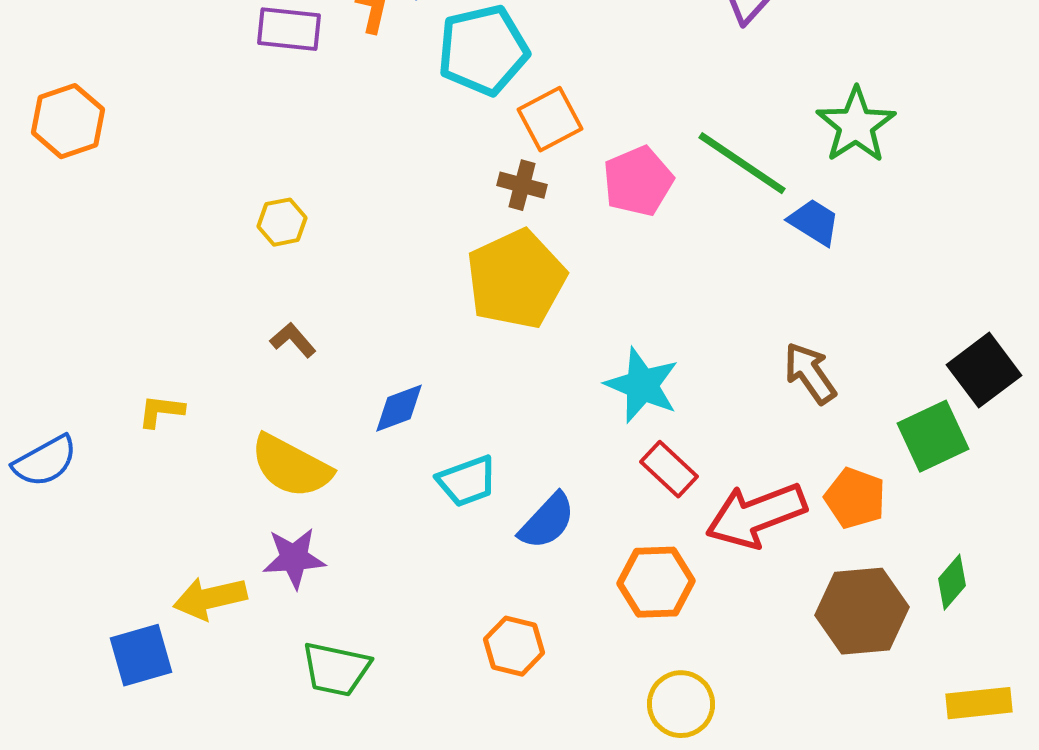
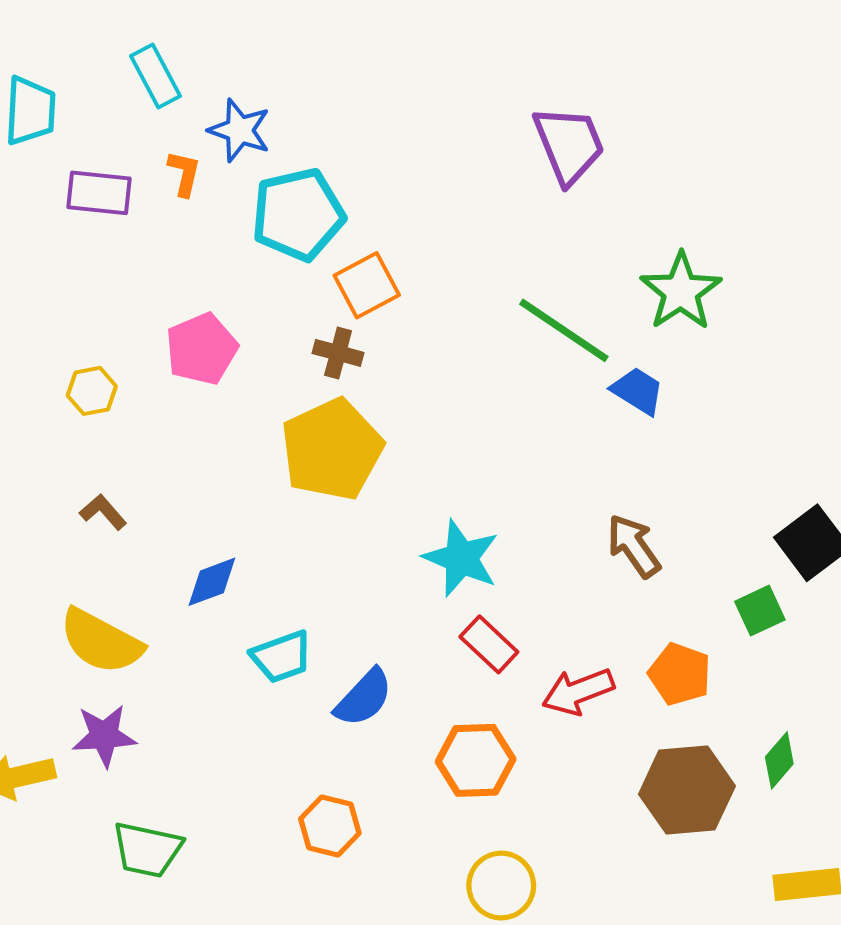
pink pentagon: (638, 181) -> (202, 349), moved
green square: (933, 436) -> (760, 611), size x0.7
red arrow: (756, 515) -> (578, 692), size x0.7

